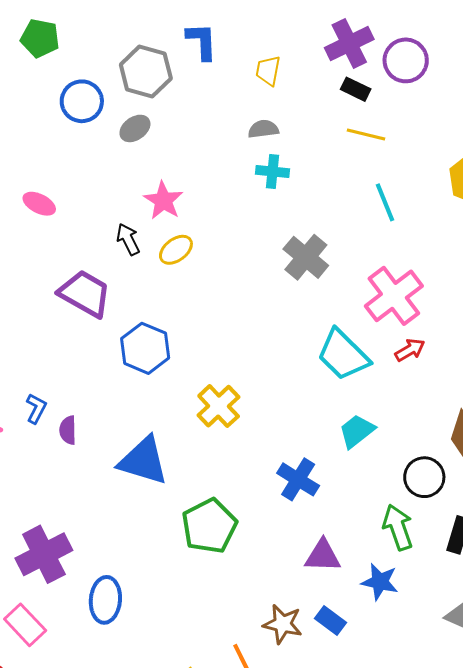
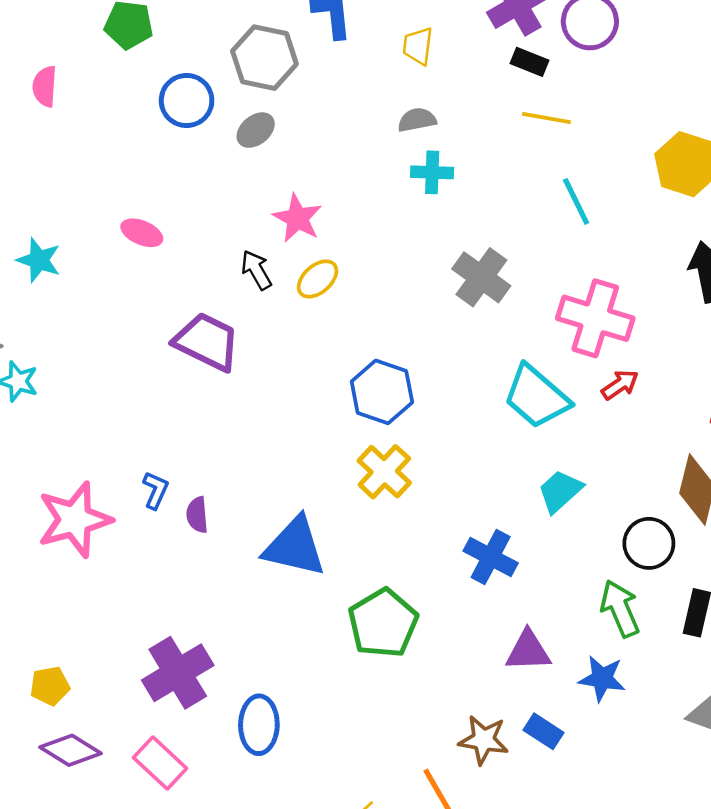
pink cross: (394, 296) -> (595, 318), turned -32
blue hexagon: (145, 348) -> (382, 392), moved

